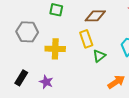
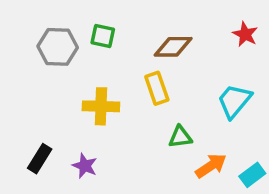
gray hexagon: (27, 32) -> (58, 47), moved
green triangle: (99, 56) -> (180, 137), moved, turned 32

